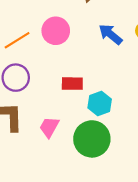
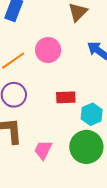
pink trapezoid: (49, 127) -> (43, 150), moved

